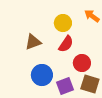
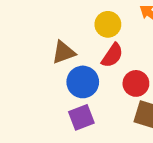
blue circle: (42, 75) -> (83, 82), moved
purple square: (65, 86) -> (81, 117), moved

